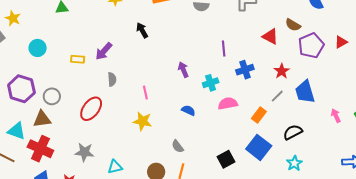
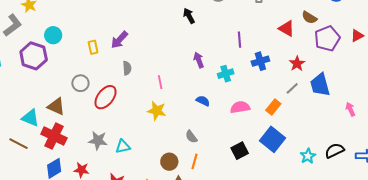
black arrow: (142, 30) -> (189, 16), moved
yellow rectangle: (78, 59) -> (93, 47), turned 72
purple hexagon: (21, 89) -> (34, 56), moved
gray circle: (52, 96) -> (80, 83), moved
pink semicircle: (228, 103) -> (240, 107), moved
brown triangle: (42, 119) -> (56, 106), turned 30
black semicircle: (293, 132) -> (334, 151), moved
cyan triangle: (115, 167) -> (123, 146), moved

